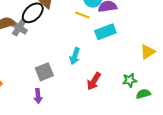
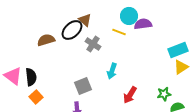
gray cross: (19, 28) -> (93, 44), moved
cyan rectangle: (105, 32) -> (178, 50), moved

